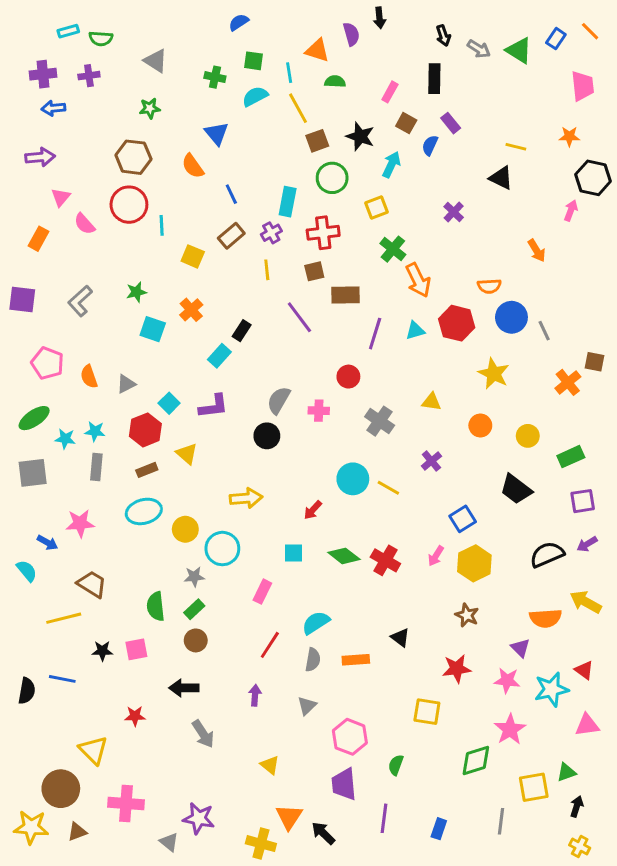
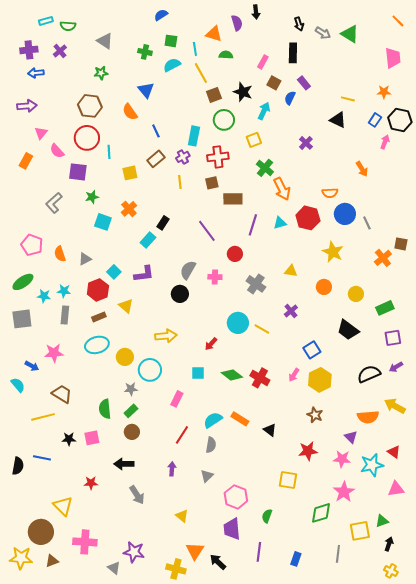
blue rectangle: (556, 39) -> (375, 120), moved
purple cross: (89, 76) -> (60, 51), turned -32
yellow square: (193, 256) -> (130, 173), turned -35
purple square: (22, 299) -> (78, 172), moved
purple line: (299, 317) -> (207, 231), moved
orange rectangle: (356, 660) -> (240, 419), moved, turned 36

